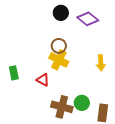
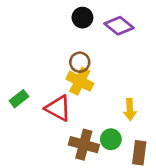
yellow arrow: (101, 63) -> (130, 110), moved
green rectangle: (14, 73) -> (19, 99), turned 64
red triangle: (43, 80) -> (58, 108), size x1.5

